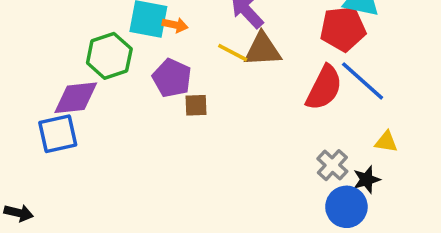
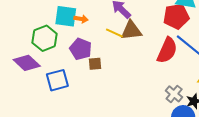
purple diamond: (76, 98) -> (27, 63), turned 52
blue square: (58, 134) -> (57, 80), moved

